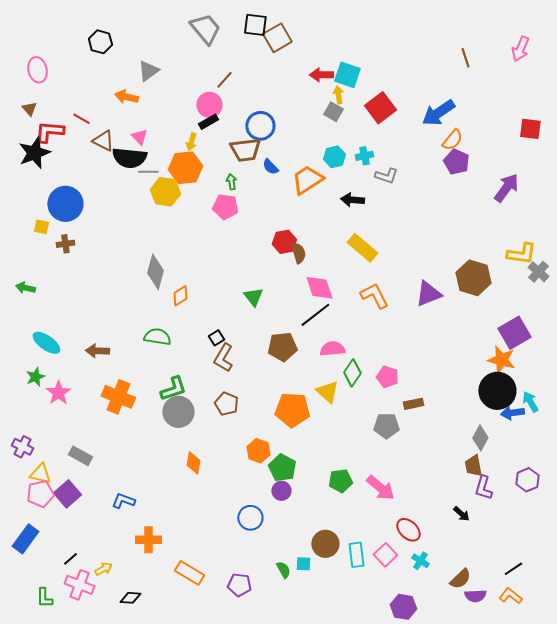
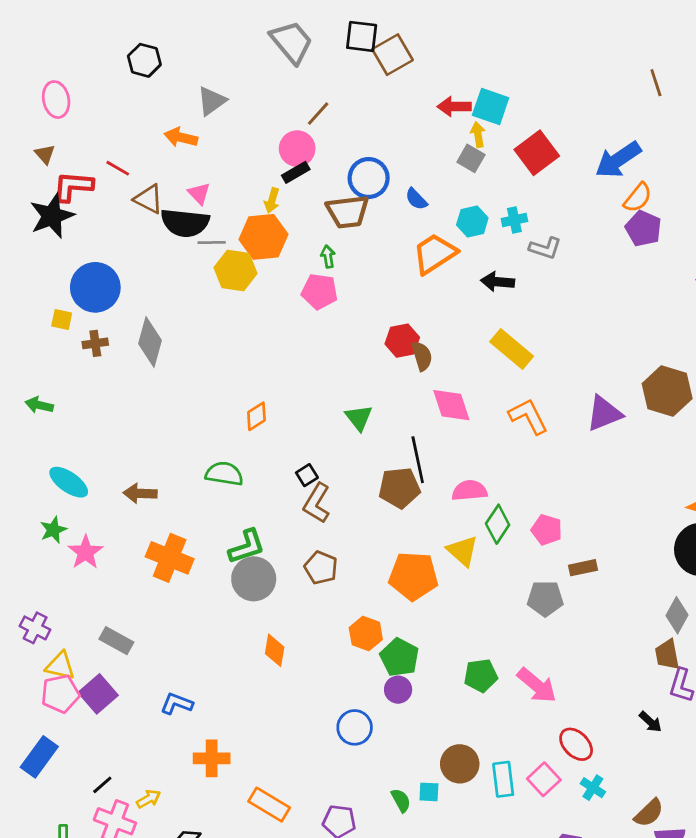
blue semicircle: (270, 167) -> (416, 199), moved
gray diamond: (155, 272) -> (150, 342), moved
black line: (315, 315) -> (418, 460), moved, turned -64

